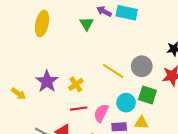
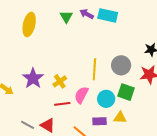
green triangle: (86, 24) -> (66, 17), moved
yellow line: (113, 71) -> (94, 69), turned 60
pink semicircle: (101, 113) -> (81, 95), moved

